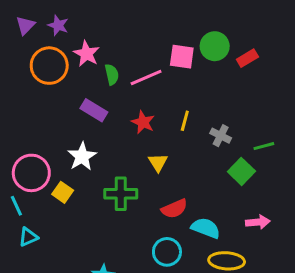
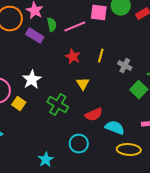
purple rectangle: (94, 110) -> (35, 36), moved
green cross: (121, 194) -> (58, 105), turned 30
cyan circle: (167, 252) -> (79, 144), moved

